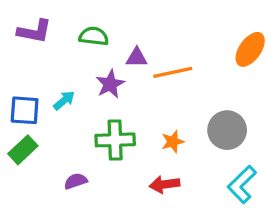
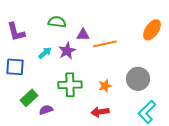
purple L-shape: (34, 31) -> (16, 32), moved, turned 65
cyan arrow: (64, 100) -> (45, 53), moved
green rectangle: (23, 150) -> (29, 98), moved

